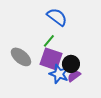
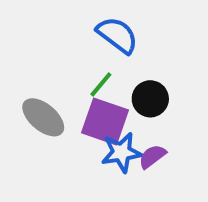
black circle: (71, 64) -> (150, 99), moved
blue star: (59, 74) -> (121, 152), turned -30

